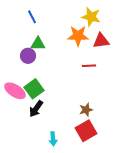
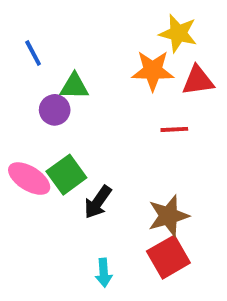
blue line: (32, 17) -> (33, 53), moved
black arrow: (36, 109) -> (98, 202), moved
brown star: (86, 110) -> (168, 216), size x1.5

